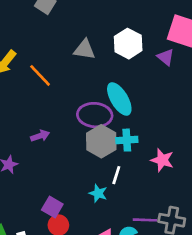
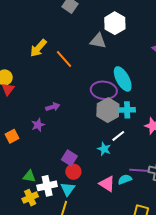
white hexagon: (128, 44) -> (115, 23), moved
purple arrow: (40, 136) -> (53, 107), moved
white line: (116, 175) -> (118, 136), turned 32

